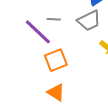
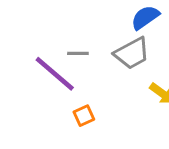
orange square: (56, 60) -> (84, 116), size x0.6

